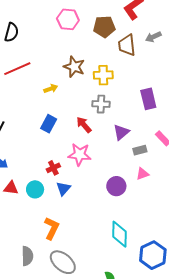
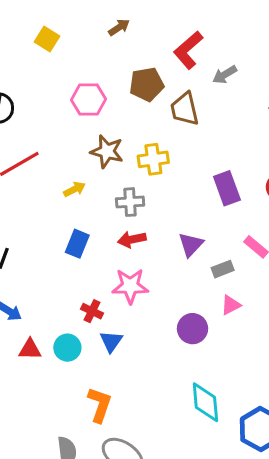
pink hexagon: (68, 19) -> (89, 99), moved
gray arrow: (153, 37) -> (225, 75), moved
gray cross: (101, 104) -> (130, 202), moved
red arrow: (84, 125) -> (132, 239), turned -54
red cross: (53, 168) -> (92, 311), turned -32

